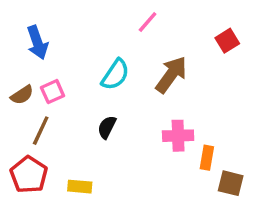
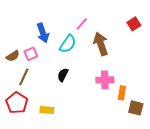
pink line: (148, 22) -> (82, 24), moved
blue arrow: (37, 42) -> (43, 33), moved
brown arrow: (171, 75) -> (101, 44), turned -55

